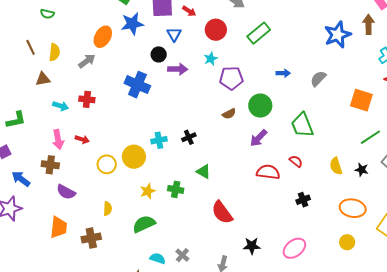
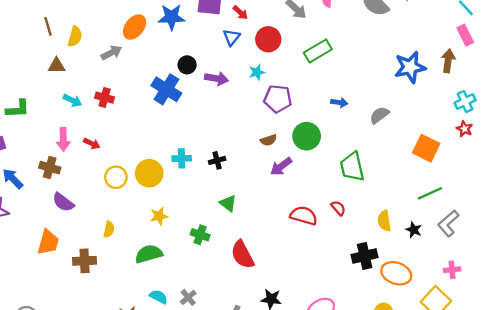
blue triangle: (174, 34) -> (232, 37), moved
black circle: (159, 54) -> (187, 65), moved
purple arrow: (259, 138) -> (281, 166), moved
green cross: (176, 189) -> (200, 235), moved
black cross: (303, 200) -> (365, 256), moved, size x1.5

